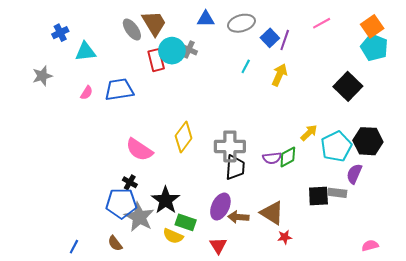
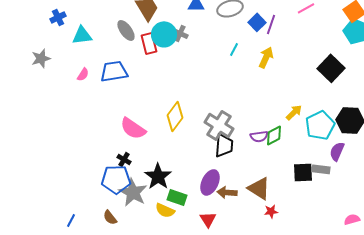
gray ellipse: (132, 30) -> (126, 30), moved
gray cross: (230, 146) -> (219, 125), turned 32

